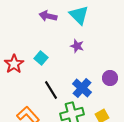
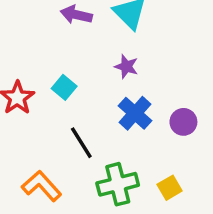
blue cross: (82, 88) -> (135, 113), moved

